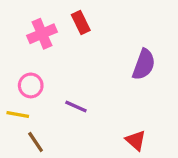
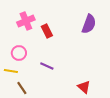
red rectangle: (81, 22) -> (47, 31), moved
purple semicircle: (144, 64) -> (89, 24), moved

